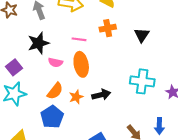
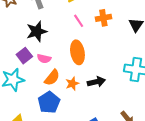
pink line: (79, 39) -> (79, 21), moved, turned 48
pink semicircle: (55, 62) -> (44, 59), moved
purple square: (14, 67) -> (24, 56), moved

